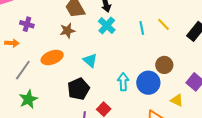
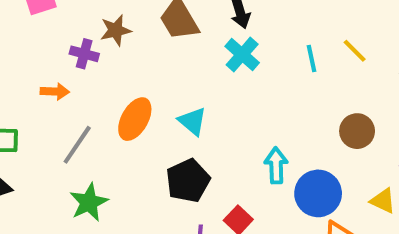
brown star: (67, 31) -> (116, 30), moved
orange ellipse: (52, 57) -> (135, 119), turned -40
cyan triangle: (90, 60) -> (192, 121), moved
blue circle: (148, 83) -> (318, 193), moved

